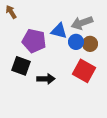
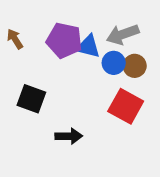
brown arrow: (11, 12) -> (15, 39), moved
purple pentagon: (34, 41) -> (64, 40), moved
black arrow: (46, 79) -> (69, 136), moved

